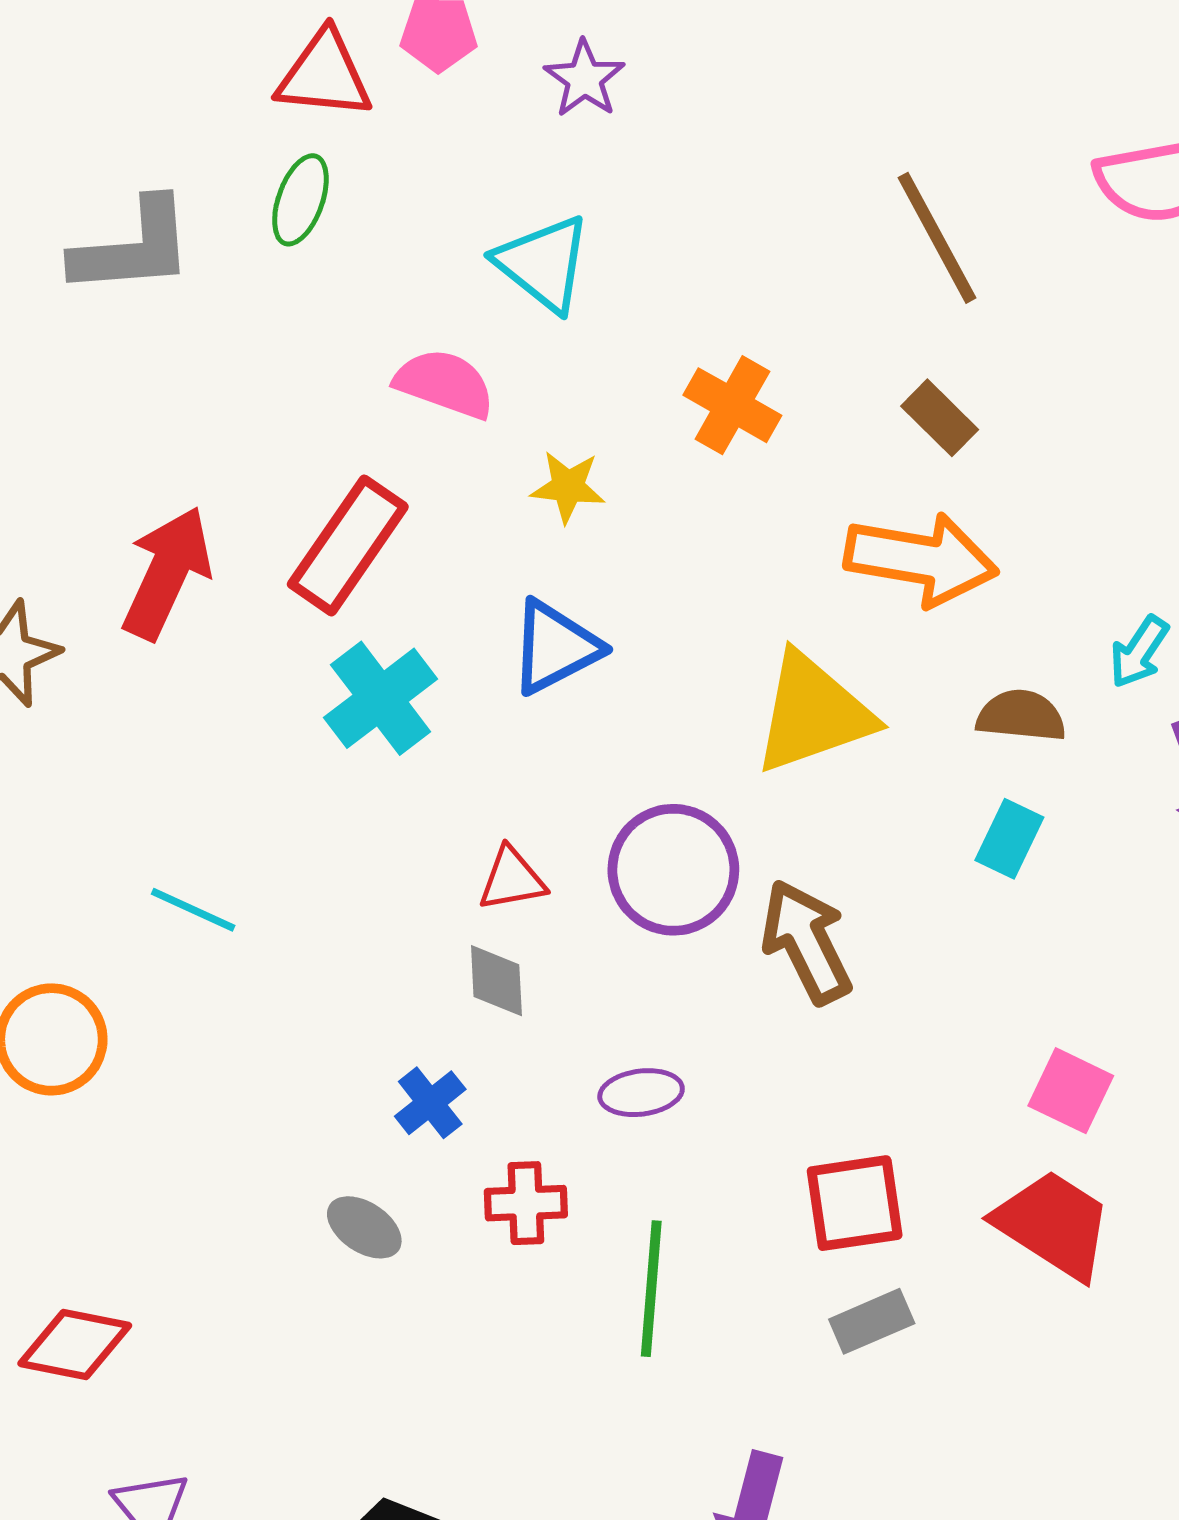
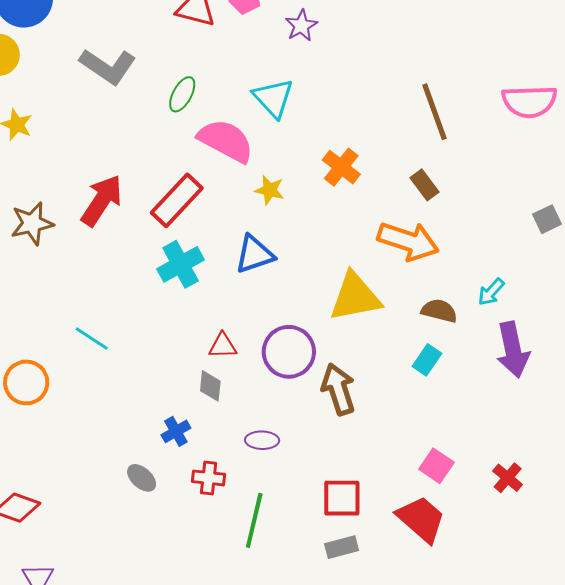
green ellipse: (300, 200) -> (182, 94), moved
gray L-shape: (133, 247) -> (108, 66), turned 30
pink semicircle: (445, 384) -> (226, 141), size x1.4

